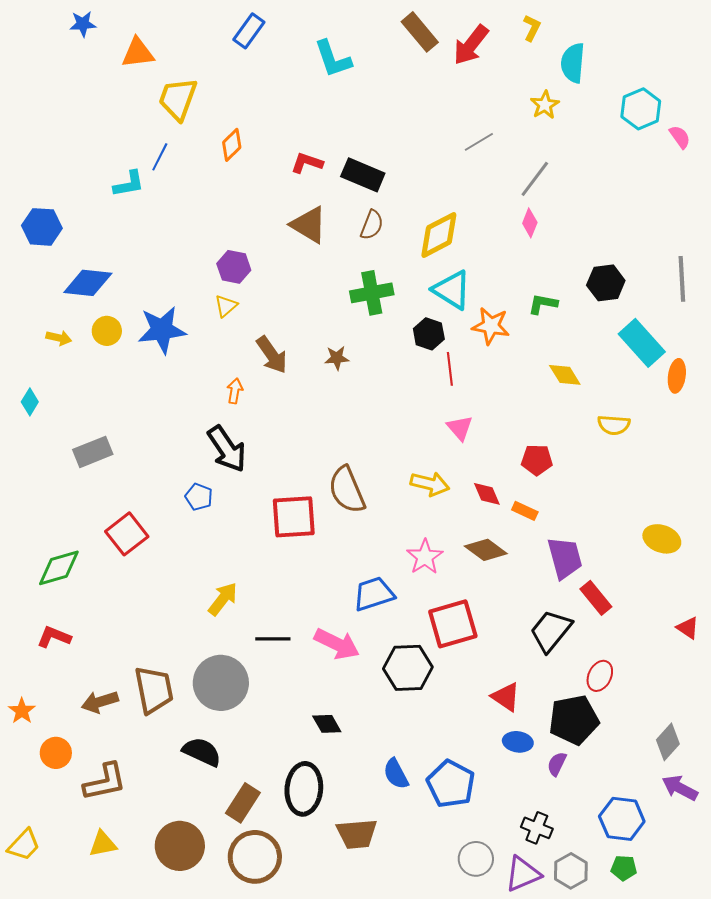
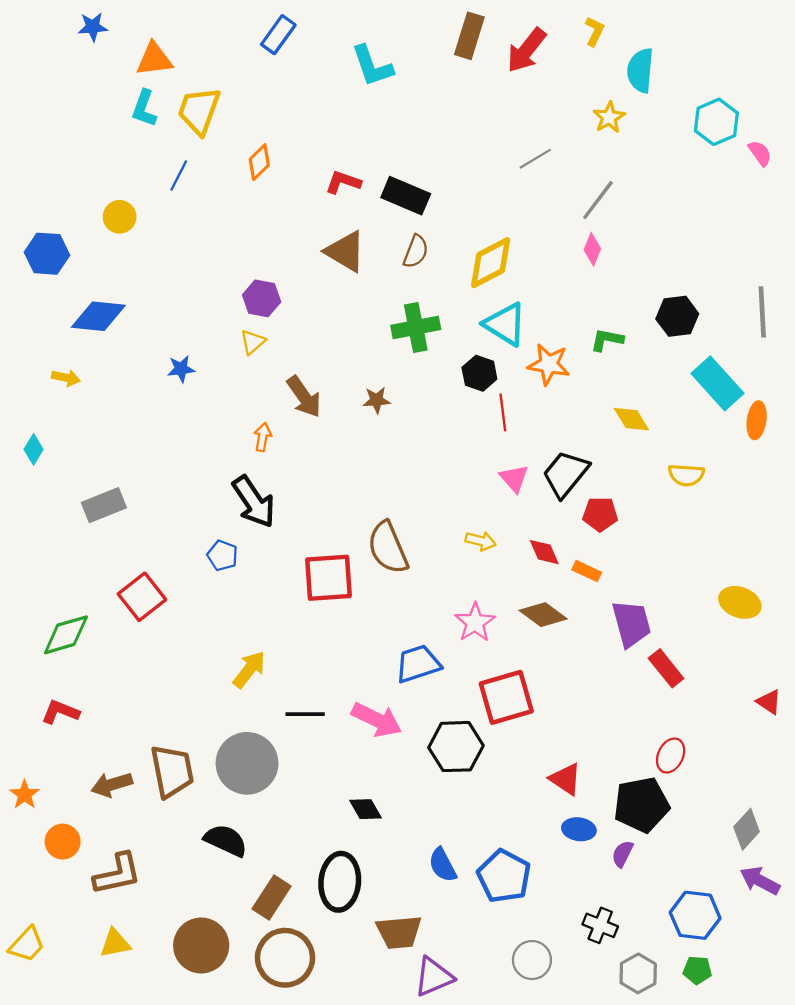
brown rectangle: (420, 32) -> (469, 36), turned 57
cyan L-shape: (129, 184) -> (144, 108), moved, turned 120
blue star: (162, 330) -> (181, 369), size x0.5
yellow circle: (107, 331) -> (120, 217), moved
yellow arrow: (430, 484) -> (481, 541), size x0.7
black trapezoid: (551, 631) -> (566, 474), moved
purple triangle: (523, 874) -> (434, 977), moved

